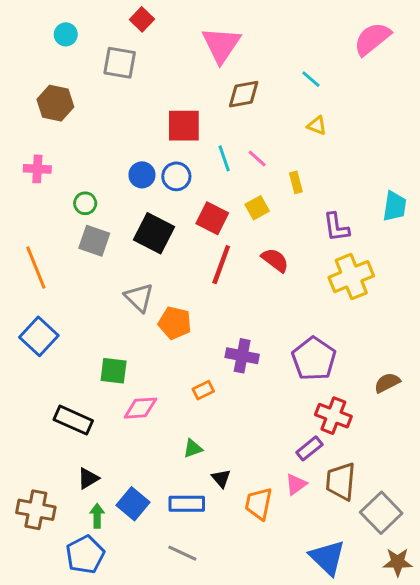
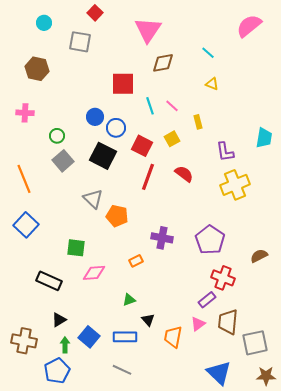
blue circle: (176, 176) -> (116, 128), moved
gray square: (94, 241) -> (63, 161), turned 30
gray square: (381, 513) -> (255, 343), turned 32

